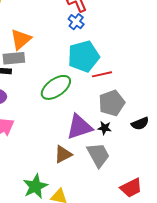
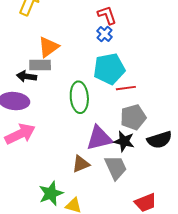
green ellipse: (56, 87) -> (79, 97), turned -64
black semicircle: (140, 124) -> (160, 140), size x1.4
black star: (105, 128) -> (124, 141), size x1.5

